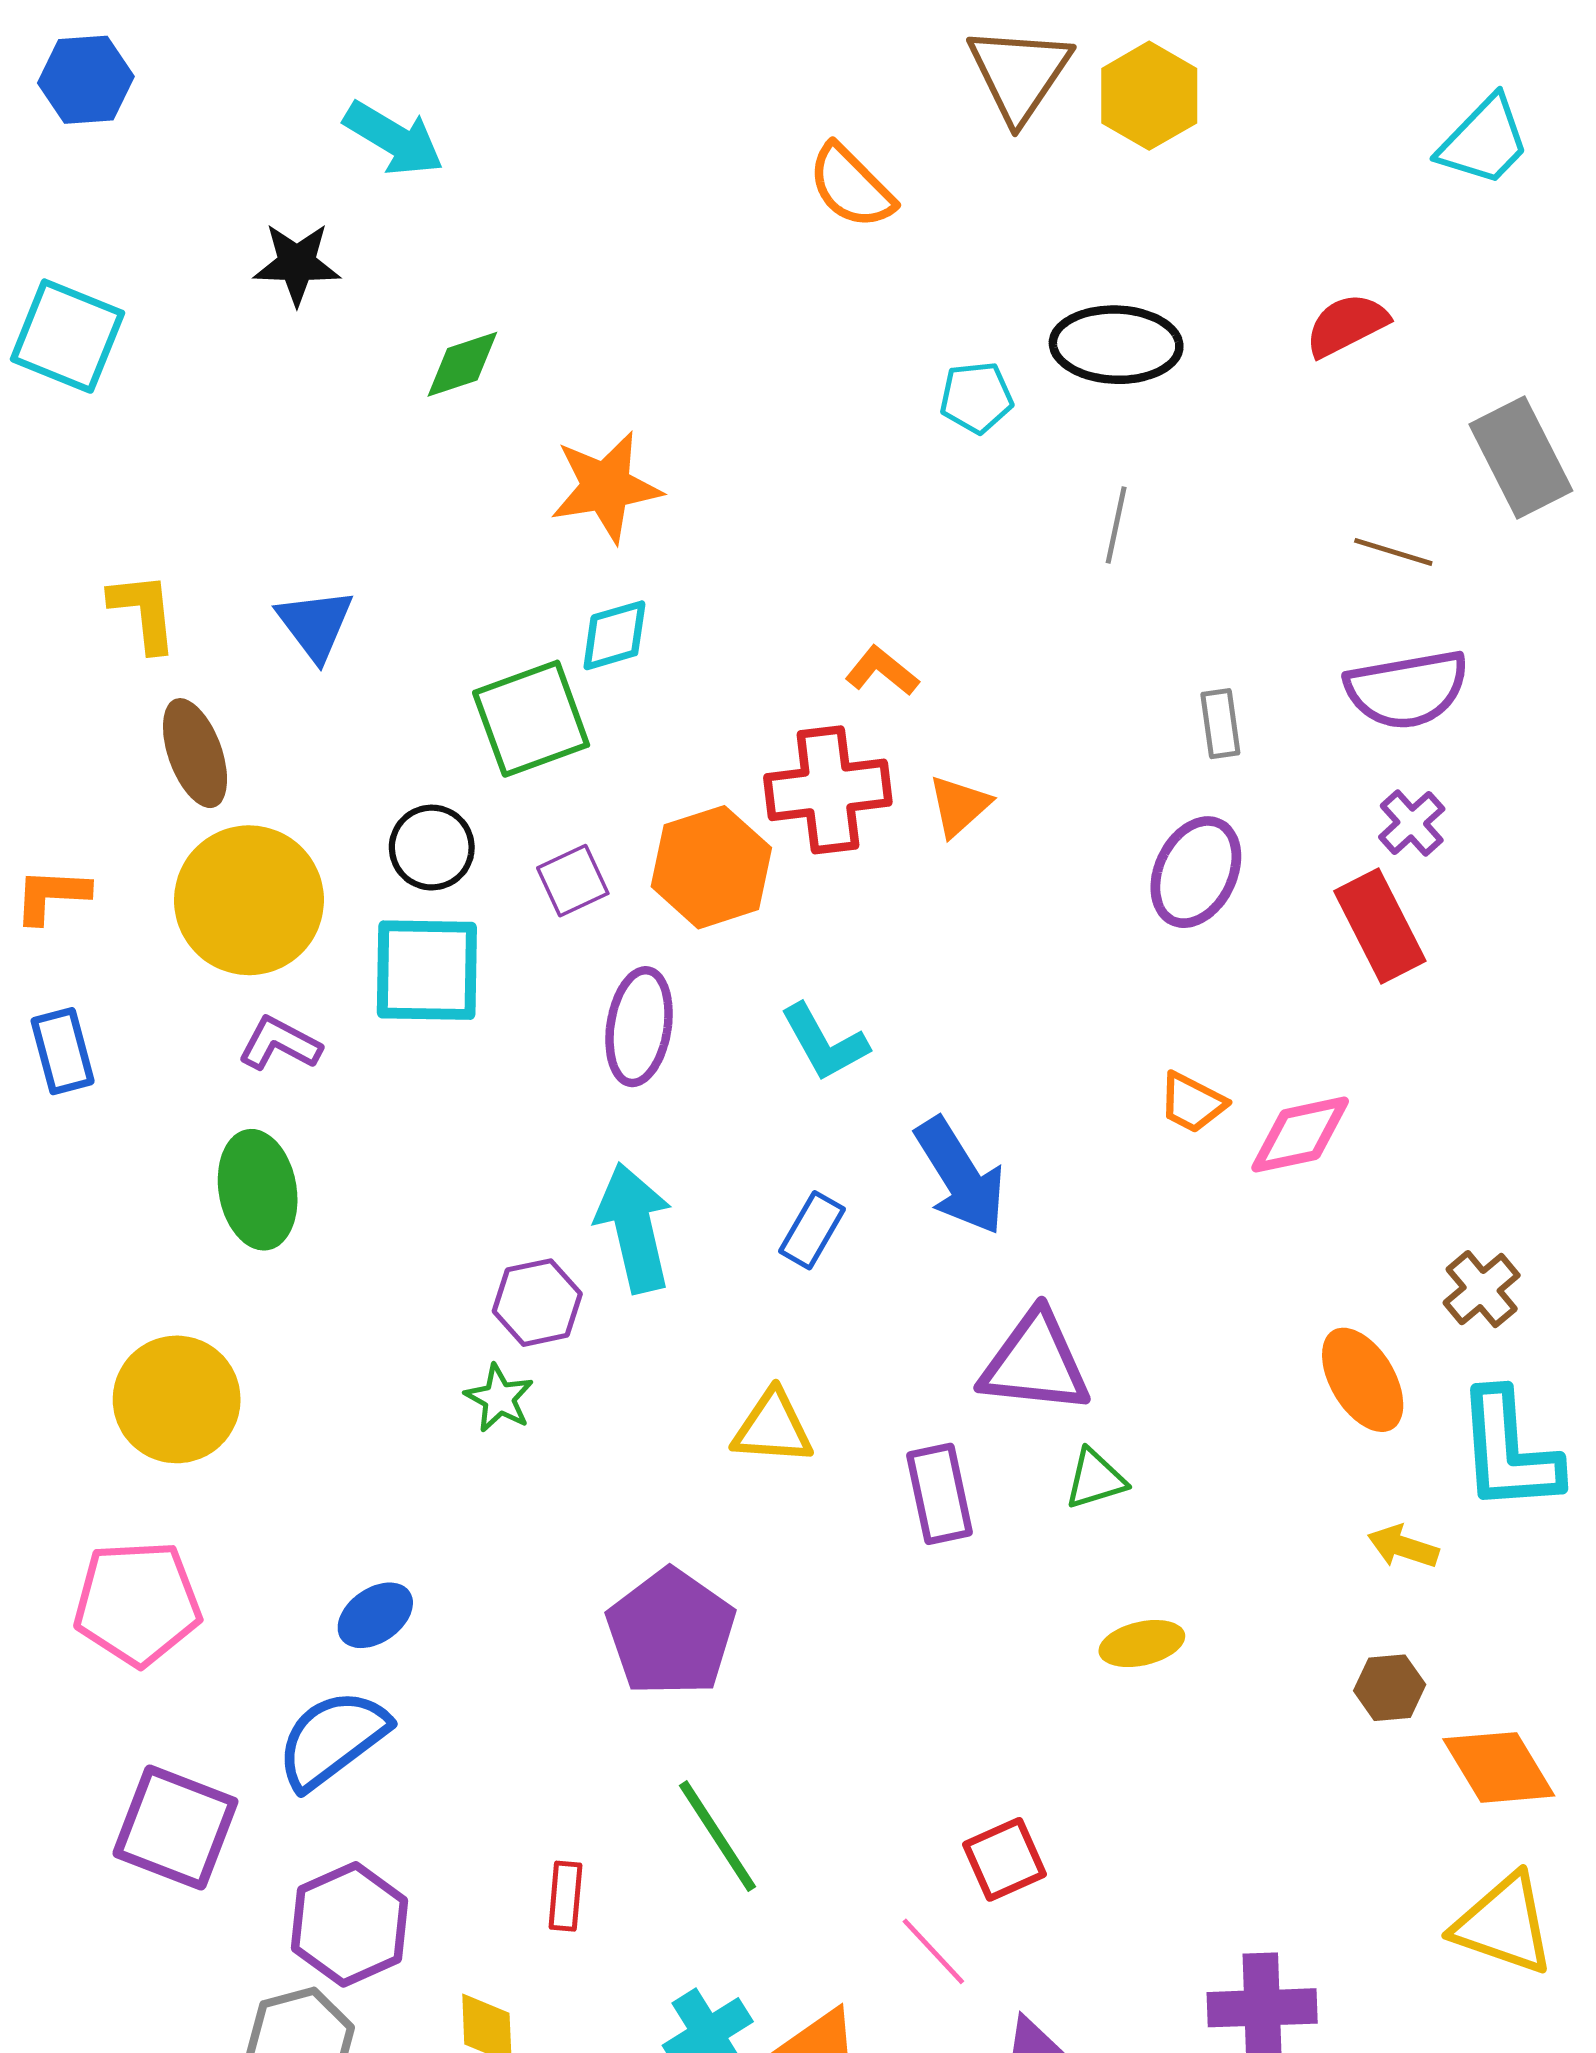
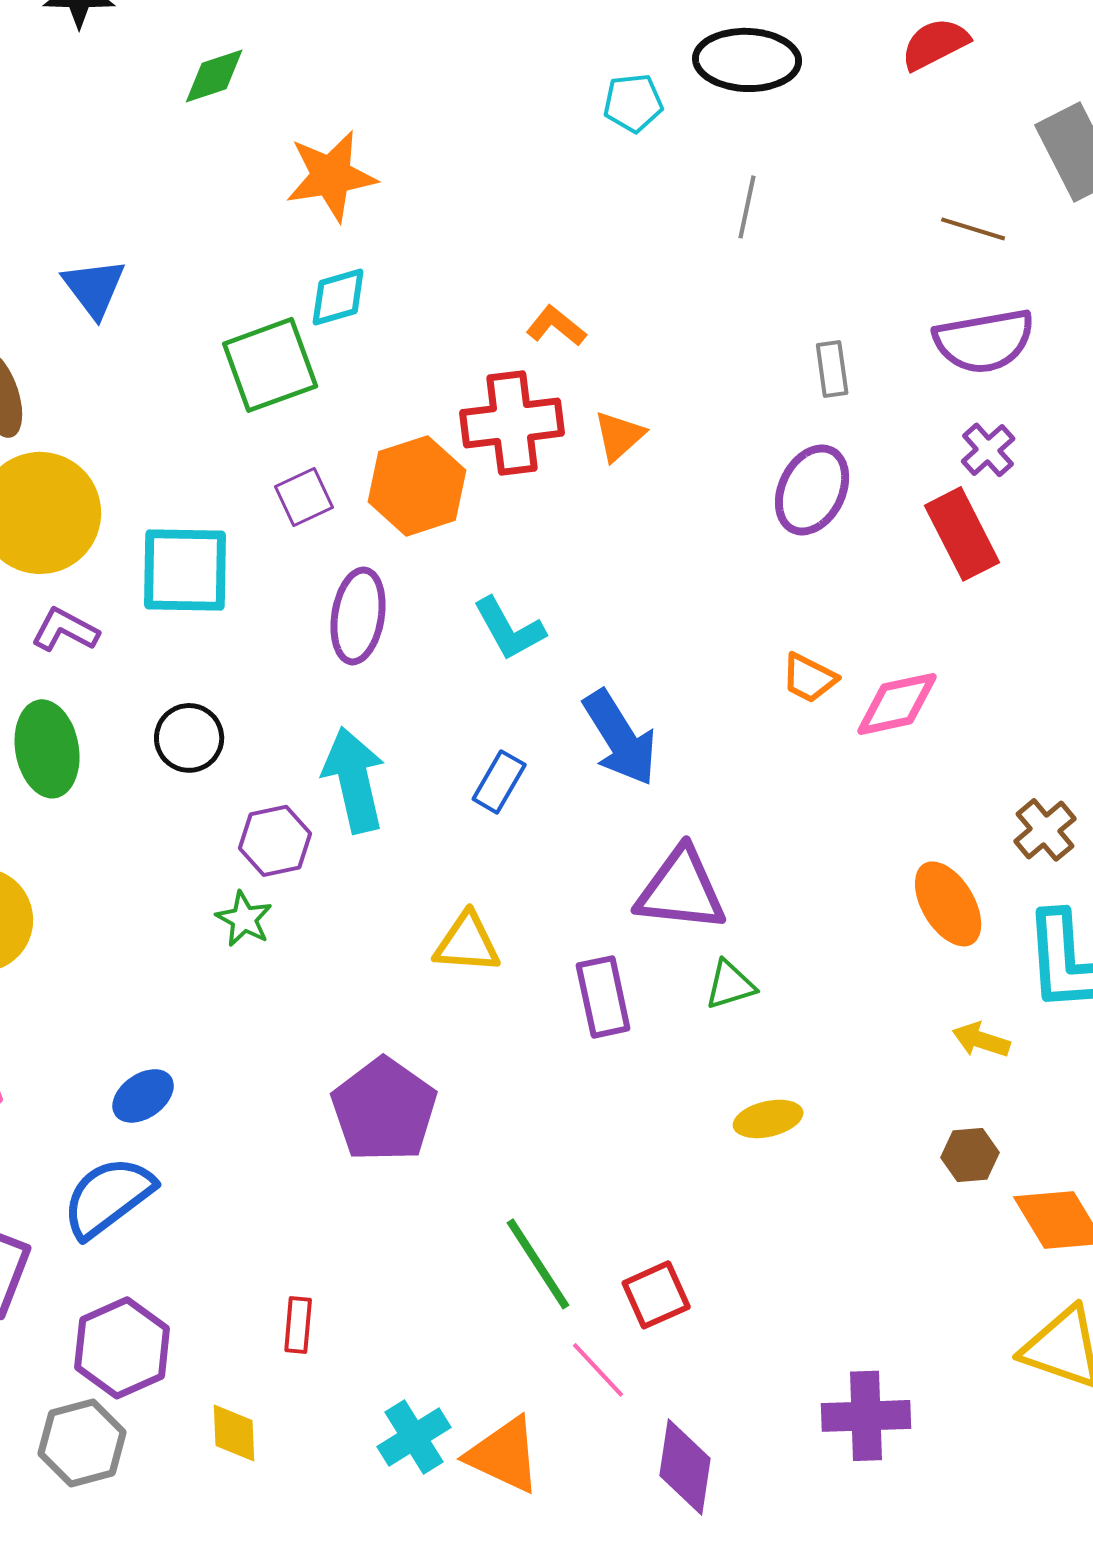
black circle: (432, 848) -> (189, 738), moved
green line: (718, 1836) -> (538, 1264), moved

